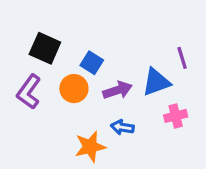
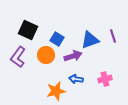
blue triangle: (156, 82) -> (90, 40), moved
pink cross: (176, 116) -> (105, 79), moved

